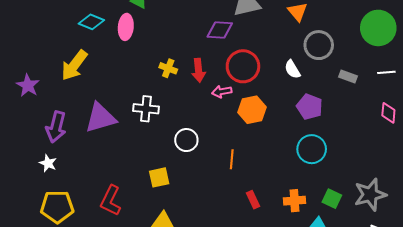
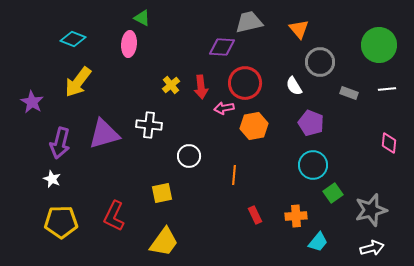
cyan diamond: (91, 22) -> (73, 39), moved
yellow cross: (168, 68) -> (171, 85), turned 30
pink diamond: (388, 113) -> (389, 143), moved
green square: (332, 199) -> (333, 193), moved, turned 30

